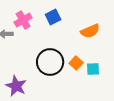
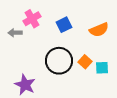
blue square: (53, 17) -> (64, 25), moved

